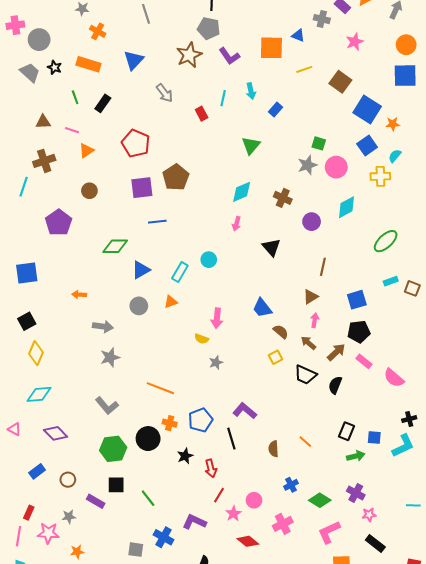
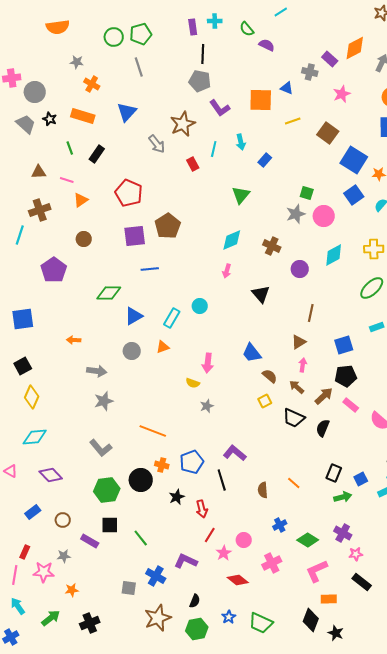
brown star: (189, 55) -> (183, 124), moved
yellow cross: (380, 176) -> (374, 249), moved
blue square: (374, 438) -> (361, 479), turned -32

